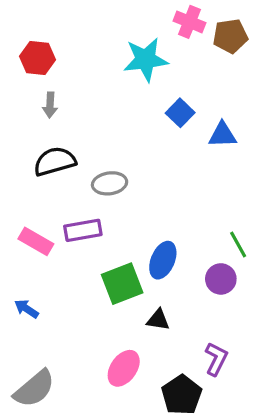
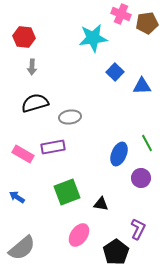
green line: (238, 244) -> (147, 143), moved
blue ellipse: (163, 260) -> (119, 154), moved
green square: (122, 284) -> (67, 192), moved

